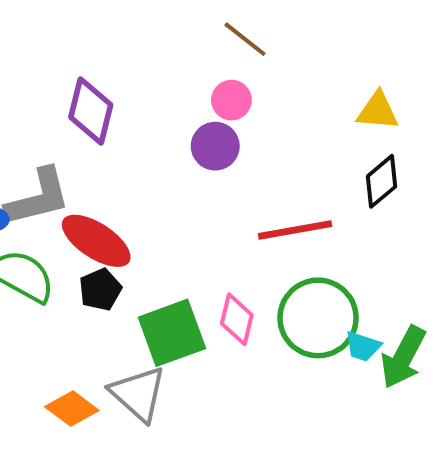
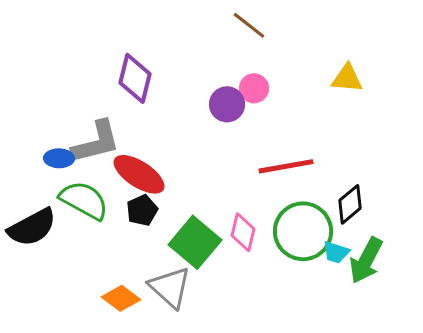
pink circle: (231, 100) -> (254, 88), moved
black diamond: (382, 181) -> (350, 204), moved
green square: (172, 333) -> (195, 242), turned -30

